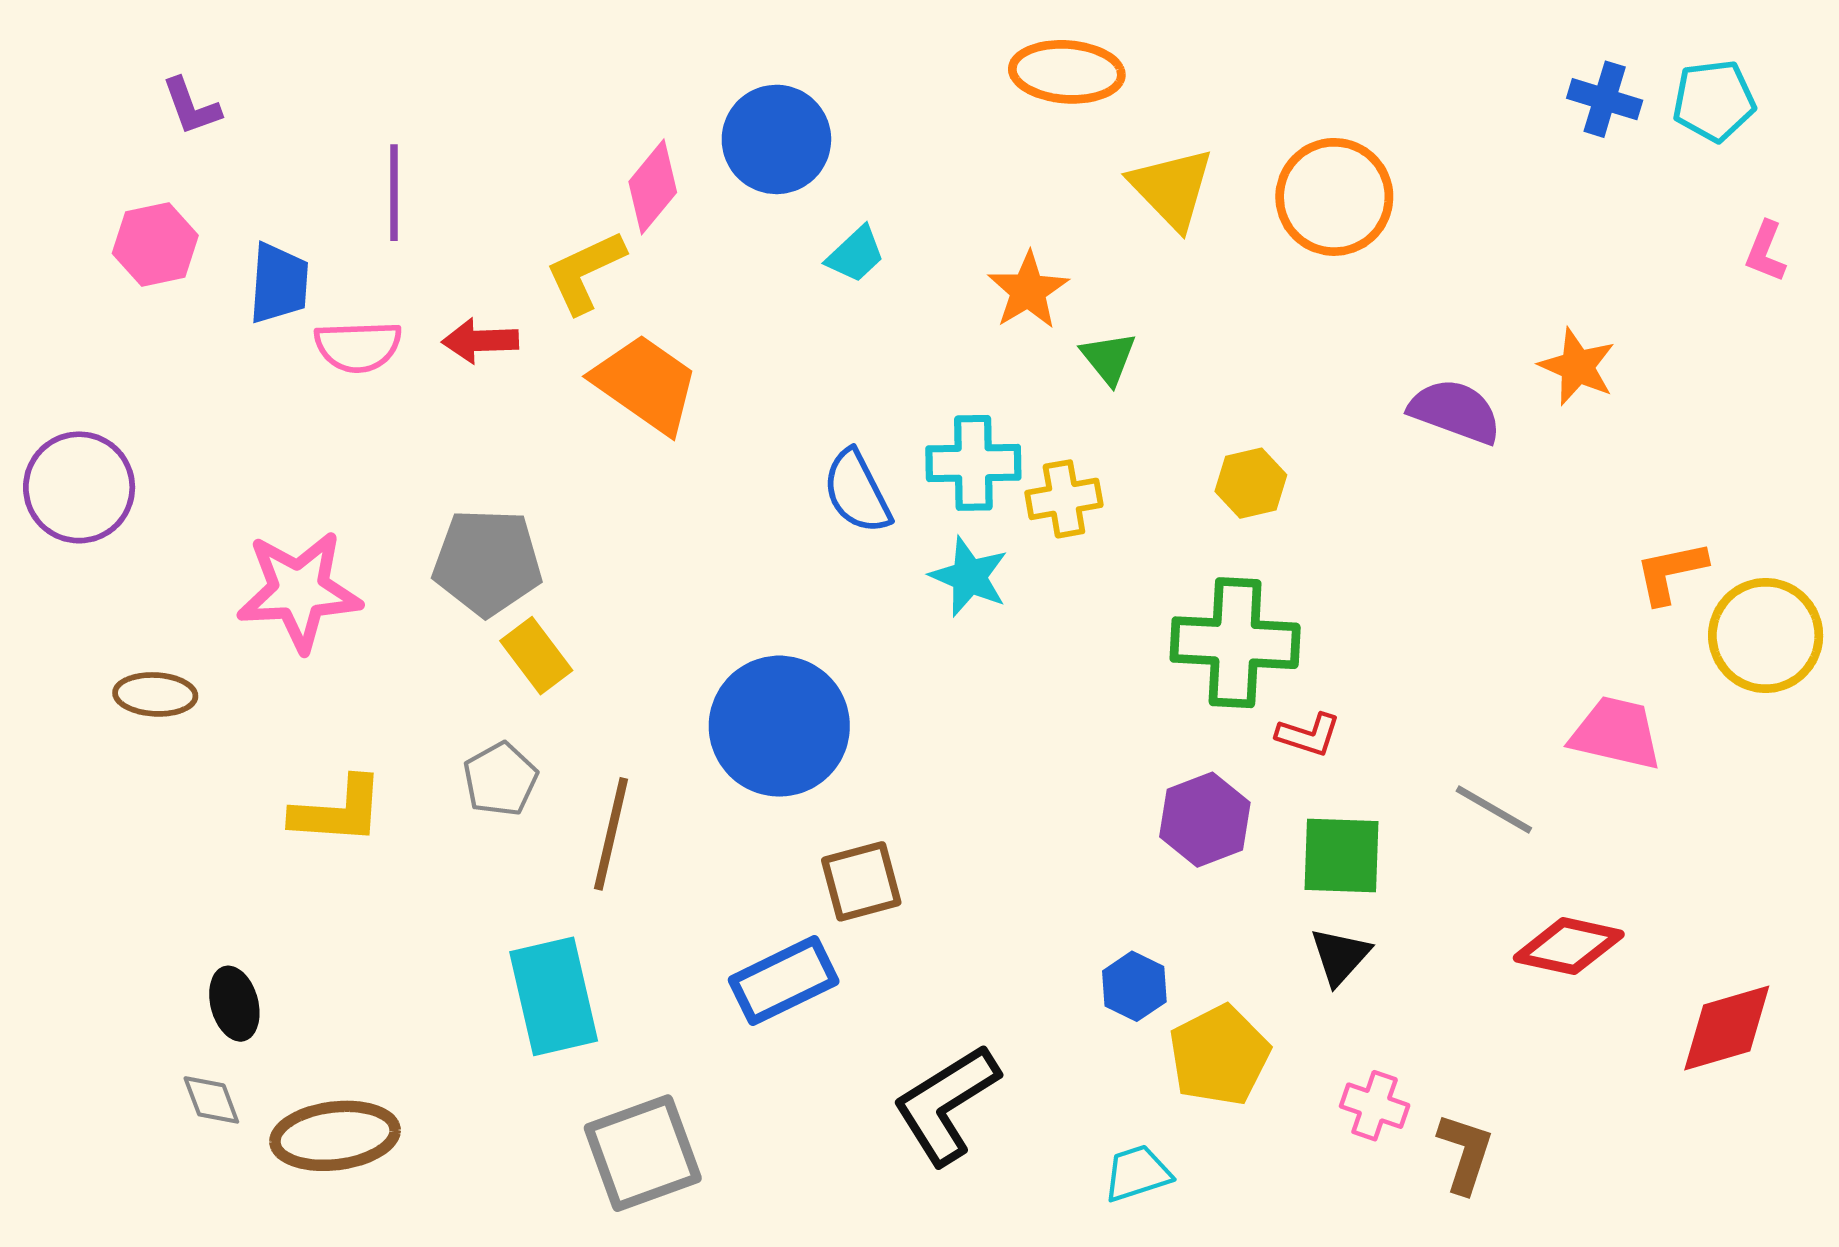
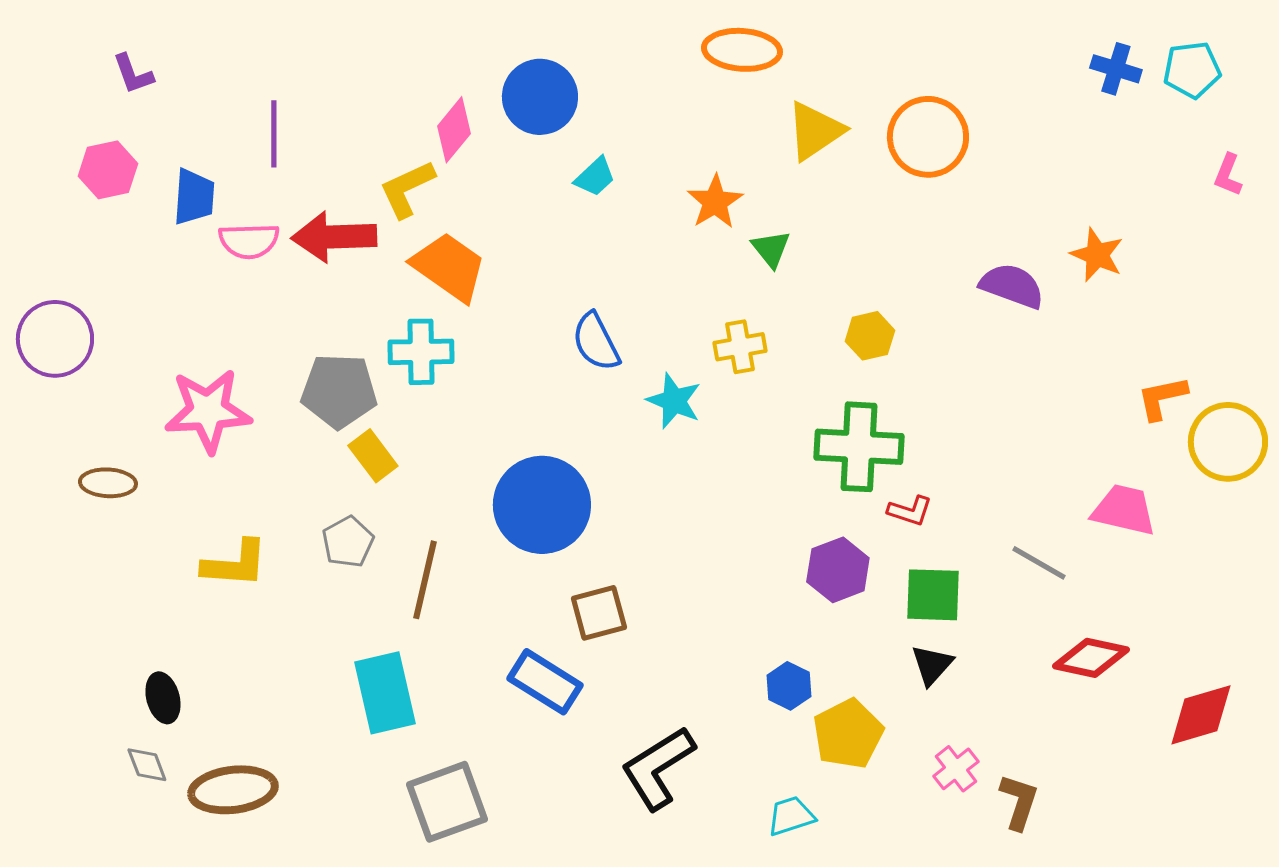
yellow triangle: (1172, 188) -> (815, 131), turned 40
red arrow: (480, 341) -> (334, 237), size x1.6
cyan cross: (973, 463) -> (421, 352), moved
blue rectangle: (784, 981) -> (545, 682), turned 58
pink cross: (1375, 1106) -> (956, 769), turned 33

